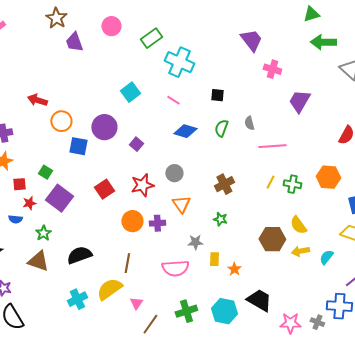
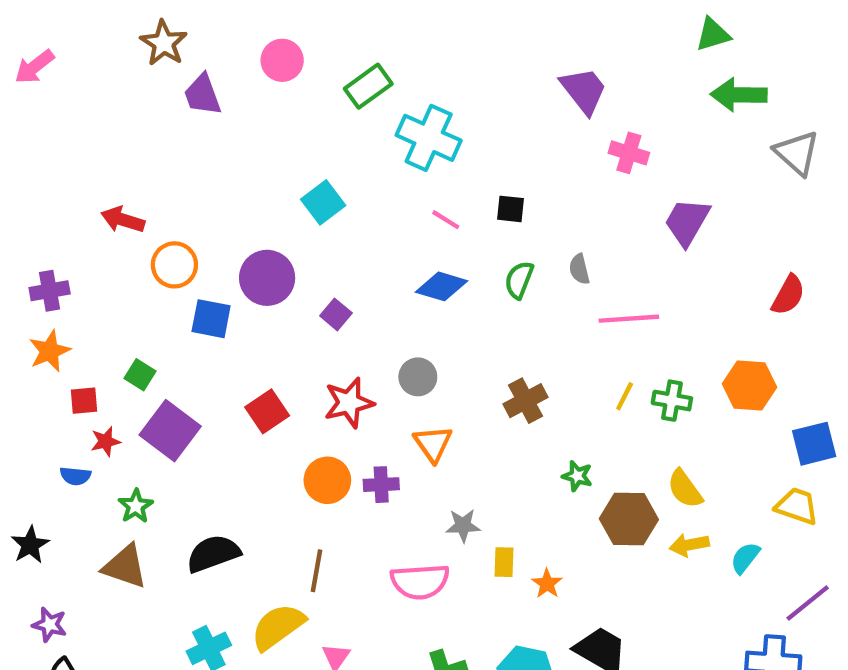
pink line: (173, 100) -> (446, 220), moved
green star: (220, 219) -> (577, 476), moved

